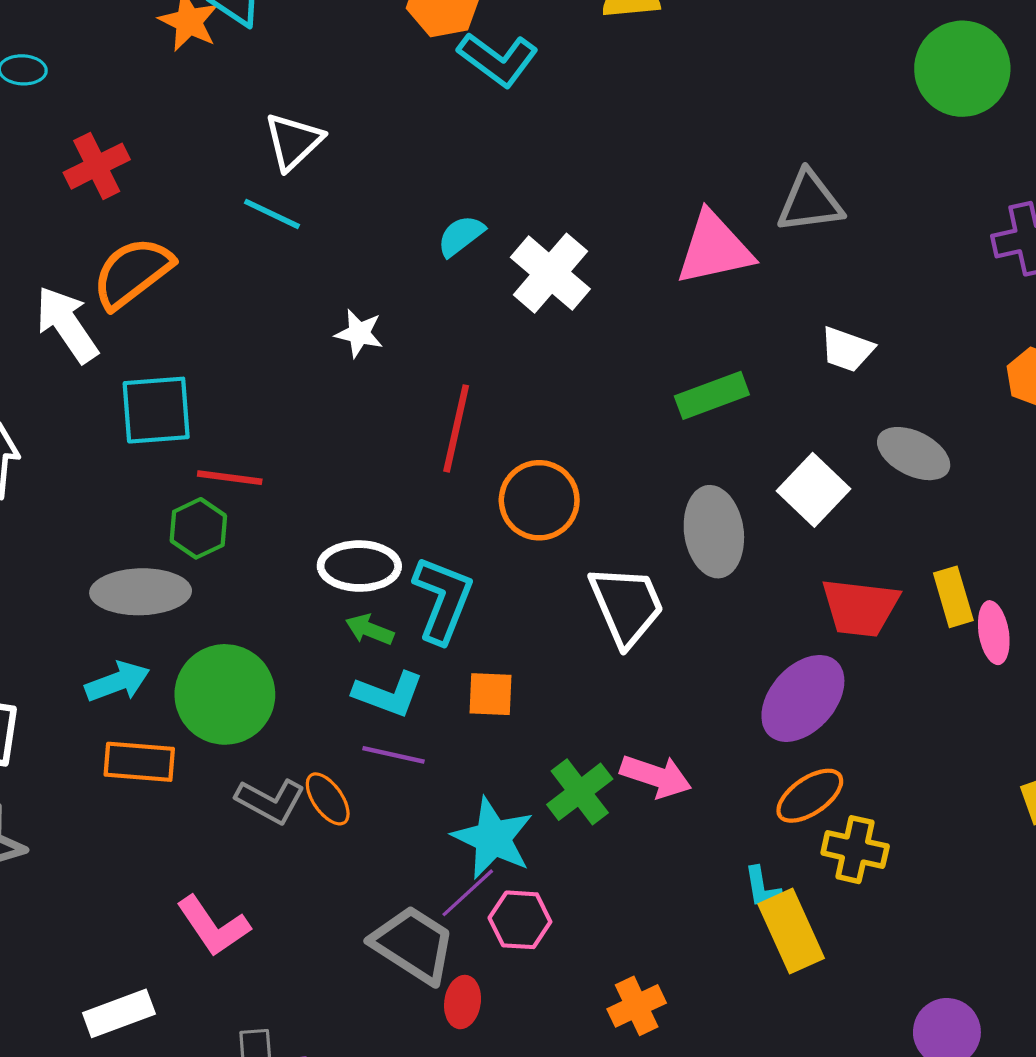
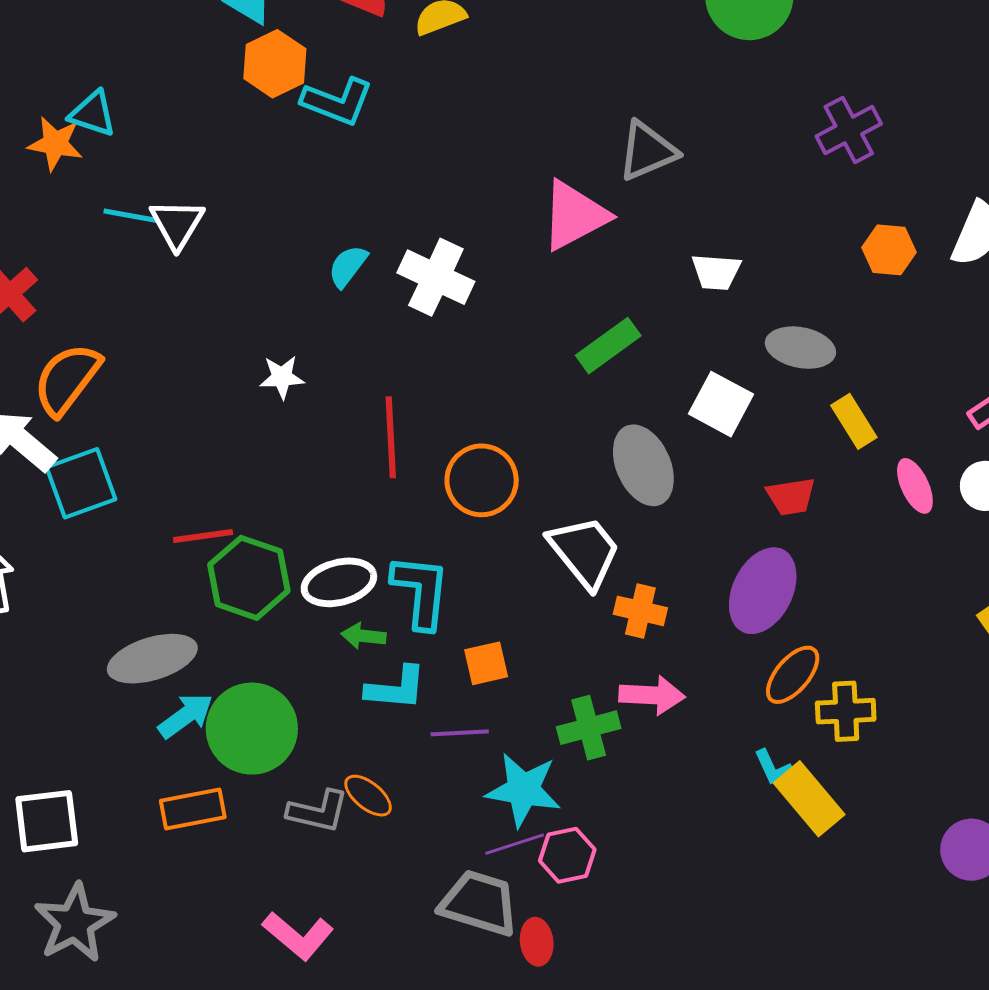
cyan line: (272, 214) -> (131, 216), moved
cyan square: (156, 410) -> (81, 483), moved
green hexagon: (198, 528) -> (249, 578), moved, size x1.5
yellow rectangle: (953, 597) -> (854, 421), moved
red trapezoid: (860, 607) -> (791, 496), size x0.7
cyan arrow: (117, 682) -> (186, 716), moved
purple line: (393, 755) -> (460, 733), moved
green cross: (580, 792) -> (589, 728), turned 38
purple line: (468, 893) -> (515, 844), turned 40
orange cross: (637, 1006) -> (640, 611), moved, turned -36

